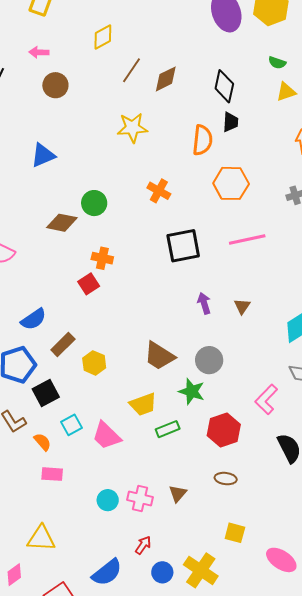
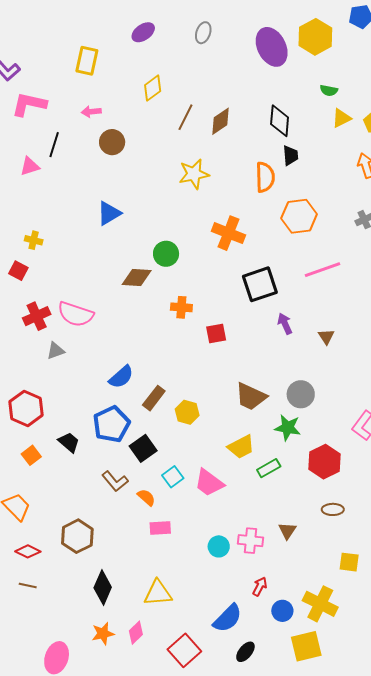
orange cross: (159, 191) -> (228, 233), size x1.4
red square: (89, 284) -> (216, 333), moved, turned 30
purple arrow: (204, 303) -> (285, 324), moved

